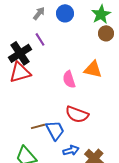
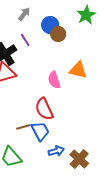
blue circle: (65, 13) -> (50, 25), moved
brown circle: (106, 33) -> (58, 34), moved
red semicircle: (77, 114) -> (44, 109), moved, turned 45

